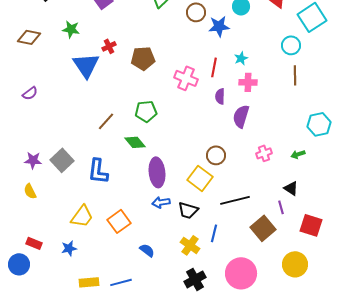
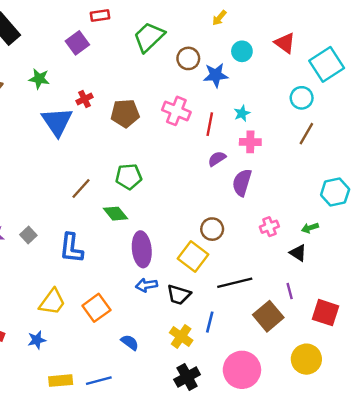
brown line: (295, 75) -> (306, 134), turned 30
pink cross: (186, 78) -> (176, 111), moved
purple semicircle: (220, 96) -> (217, 159), turned 56
gray square: (62, 160) -> (28, 235), size x0.6
black triangle: (291, 188) -> (298, 253), moved

